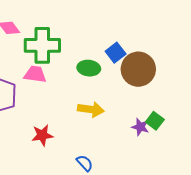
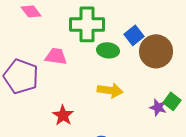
green cross: (42, 45) -> (87, 24), moved
red star: (42, 135) -> (63, 115), turned -30

